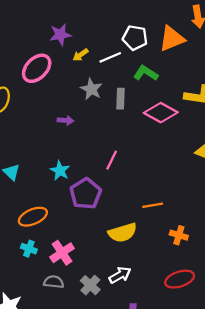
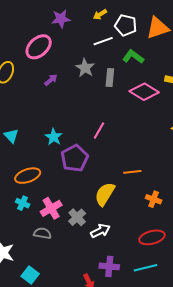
yellow arrow: (80, 55) -> (100, 14), moved
purple arrow: (66, 120) -> (51, 80), moved, turned -48
yellow semicircle: (123, 233) -> (105, 194), turned 135
gray cross: (90, 285) -> (77, 217), moved

